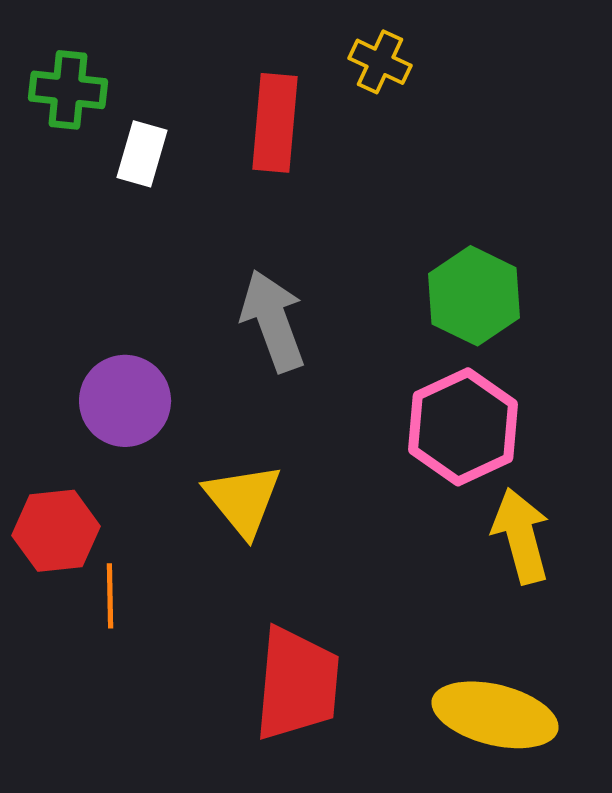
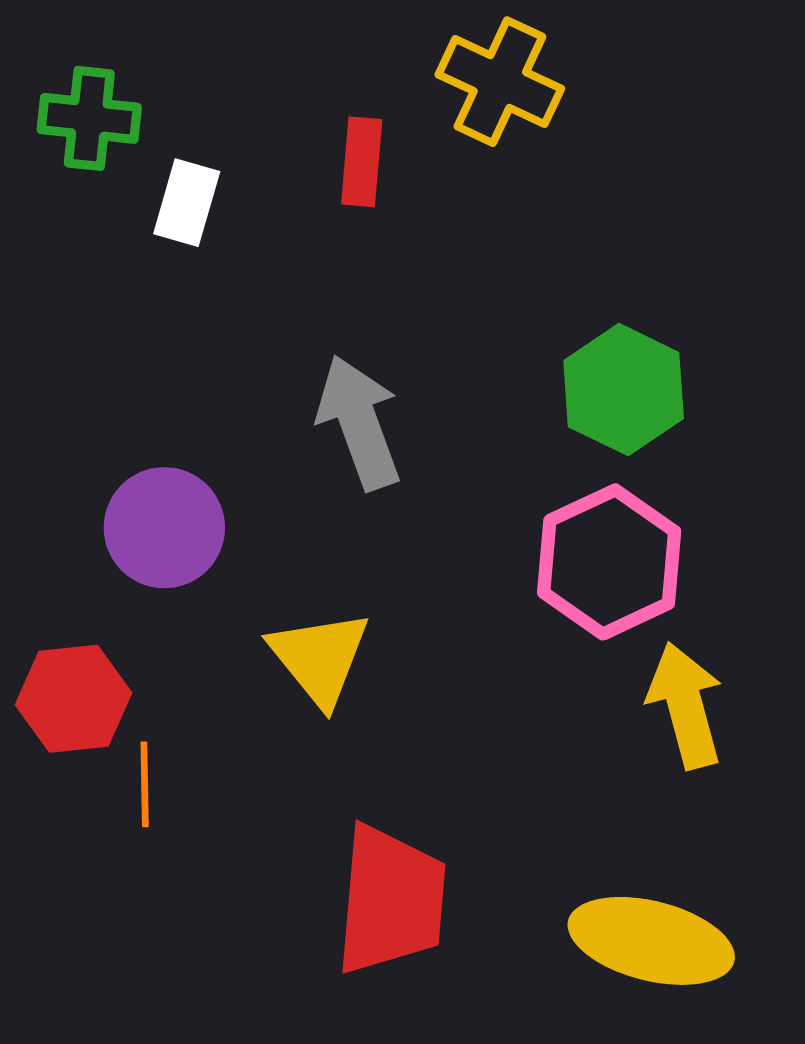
yellow cross: (380, 62) -> (500, 82), size x1.5
red rectangle: (275, 123) -> (362, 162), size x0.7

